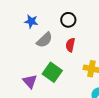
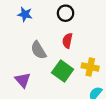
gray semicircle: (45, 40) -> (38, 50), moved, turned 102
green square: (52, 72) -> (63, 71), moved

